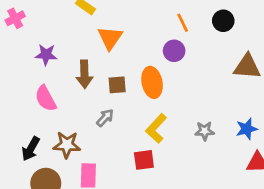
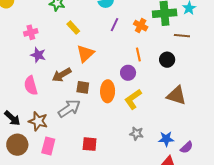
pink cross: (15, 18) -> (31, 32), moved
brown arrow: (84, 74) -> (62, 75), turned 48
gray arrow: (105, 118) -> (69, 108), size x1.6
yellow L-shape: (156, 128) -> (133, 99), moved
black arrow: (31, 149) -> (12, 118), turned -90

